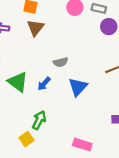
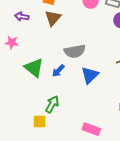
gray semicircle: (61, 62) -> (75, 51), size x1.5
yellow square: (27, 139) -> (40, 121), turned 32

